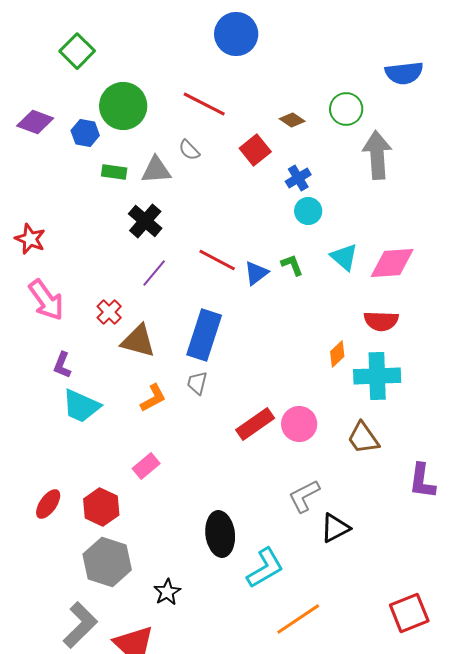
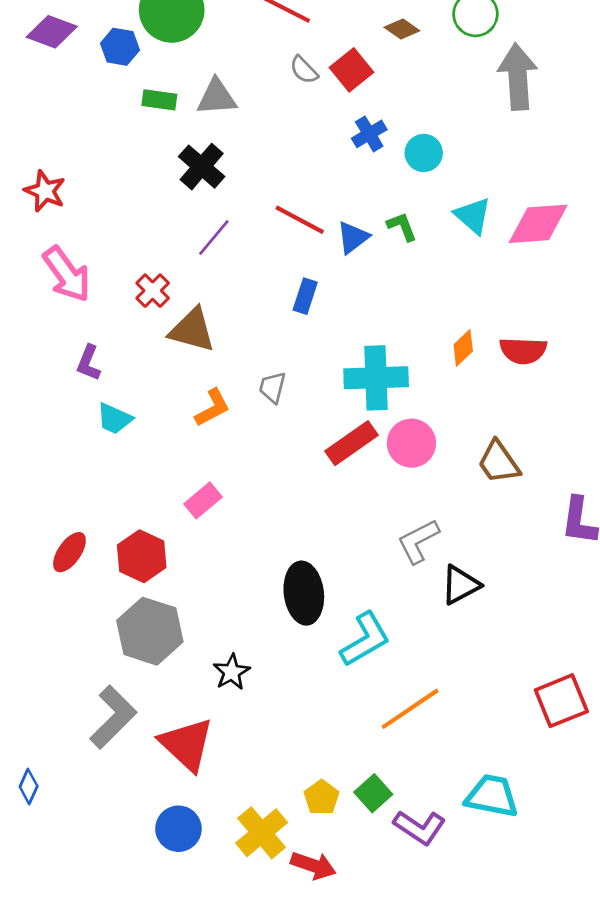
gray semicircle: (189, 150) -> (304, 70), moved
blue cross: (298, 178) -> (369, 134), moved
red semicircle: (381, 321) -> (523, 351), moved
blue rectangle: (204, 335) -> (305, 296), moved, size x0.5
cyan cross: (377, 376) -> (376, 378), moved
cyan trapezoid: (81, 406) -> (114, 419), size x0.7

